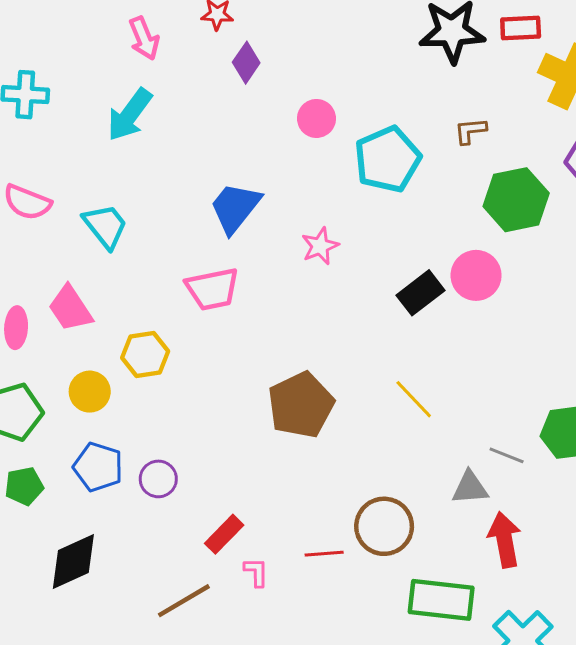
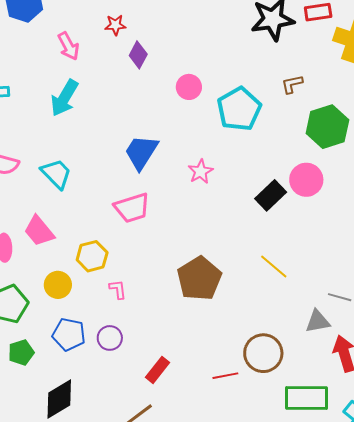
pink L-shape: (256, 572) -> (118, 289), moved

